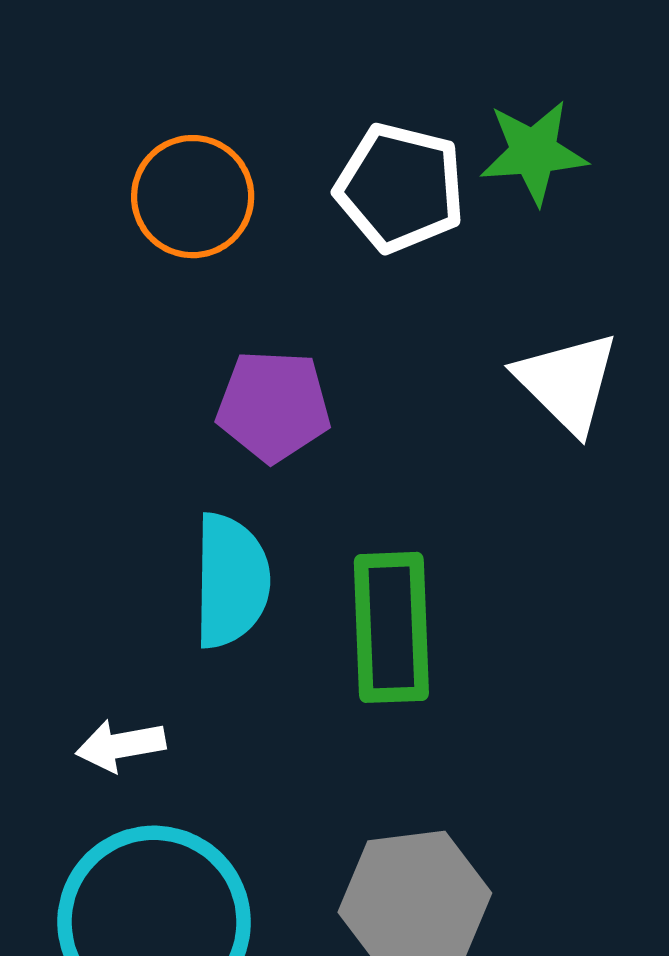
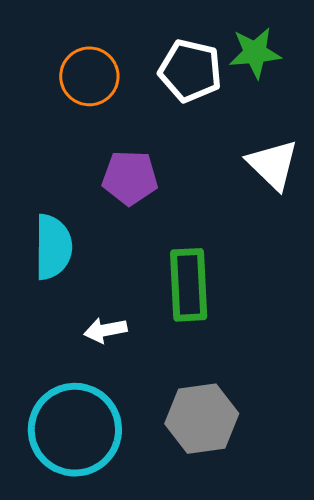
cyan semicircle: (231, 581) -> (53, 247), moved
white arrow: (121, 745) -> (105, 330), moved

